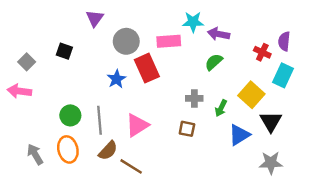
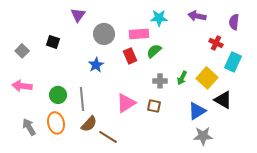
purple arrow: (219, 34) -> (197, 16), moved
purple semicircle: (284, 41) -> (234, 22), moved
green semicircle: (214, 62) -> (154, 51), moved
red rectangle: (147, 68) -> (130, 56), moved, size x0.7
pink arrow: (19, 91) -> (22, 86), moved
green arrow: (221, 108) -> (182, 78), moved
black triangle: (271, 121) -> (223, 100), turned -30
pink triangle: (137, 125) -> (126, 103), moved
gray star: (271, 163) -> (203, 136), moved

